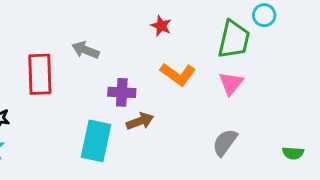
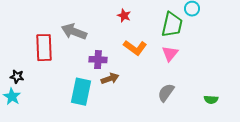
gray arrow: (85, 50) -> (74, 32), size x1.4

